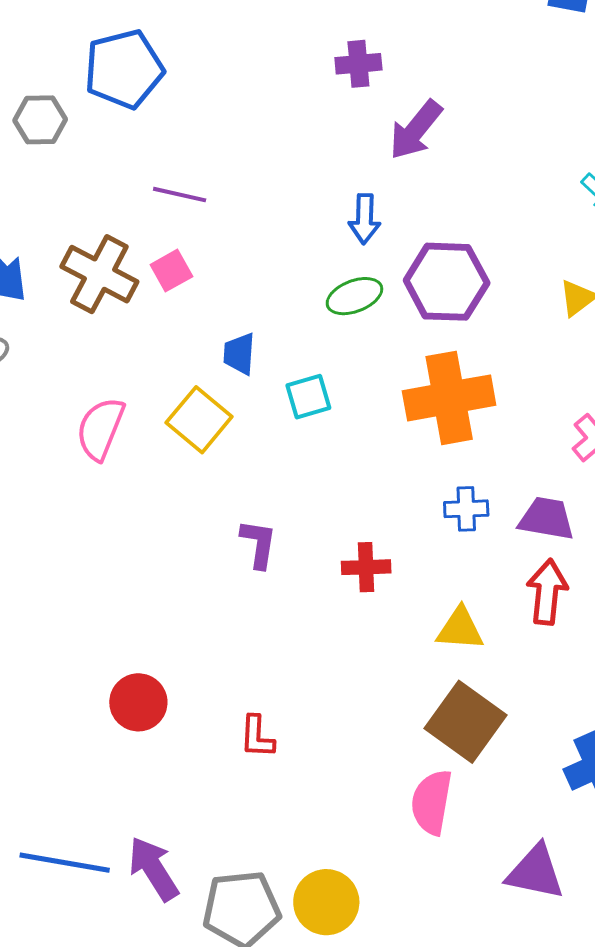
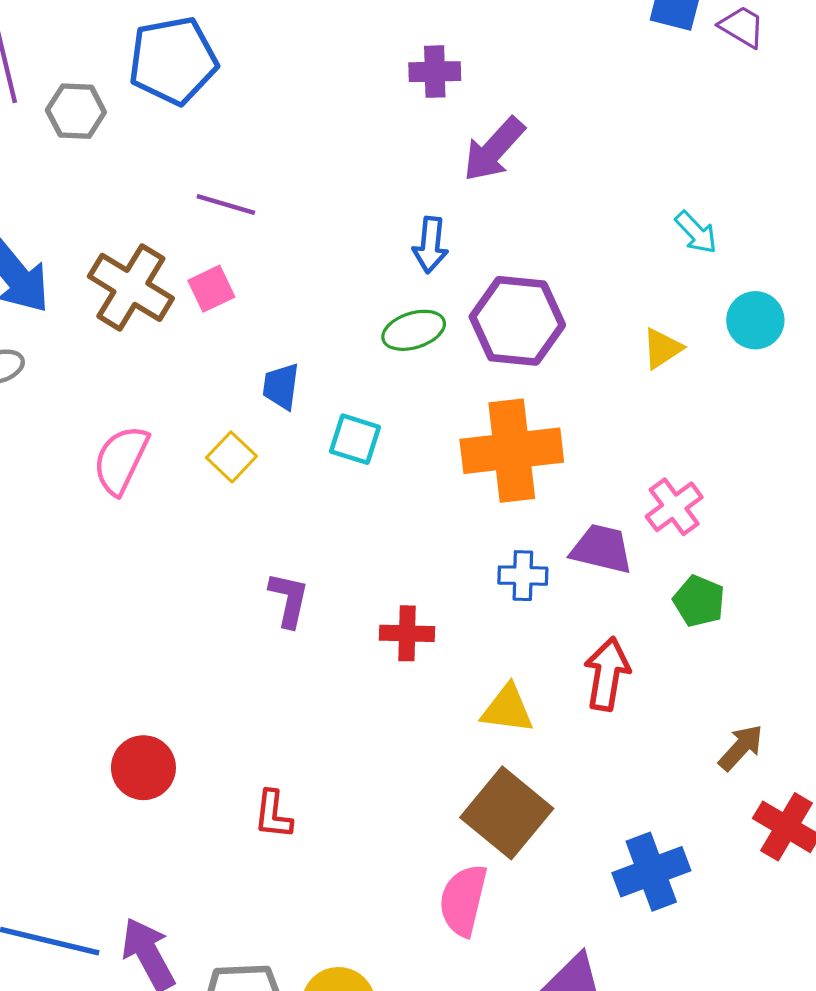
cyan square: (308, 397) -> (355, 439), turned 30
yellow square: (199, 420) -> (231, 457), size x0.7
purple trapezoid: (546, 519) -> (602, 549), moved

